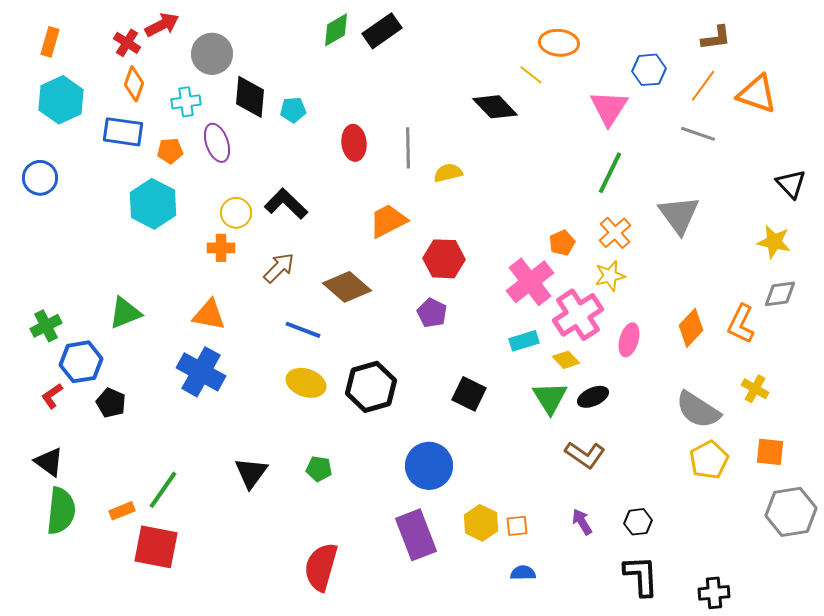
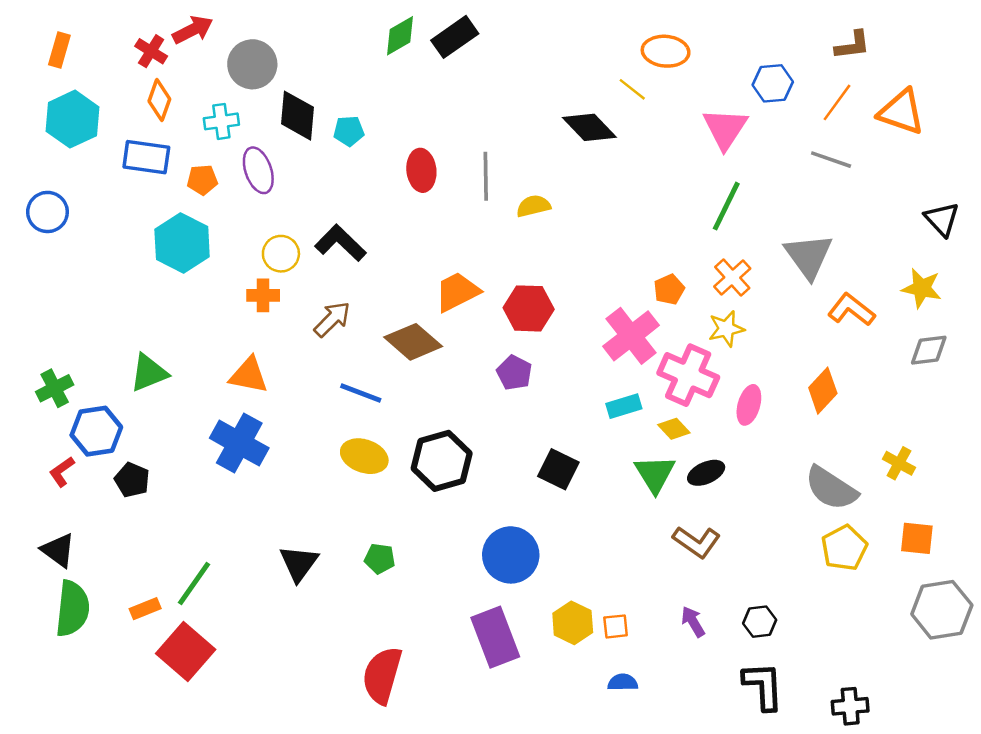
orange trapezoid: (388, 221) -> (457, 292), moved
pink cross: (578, 315) -> (688, 375), turned -33
orange L-shape: (741, 324) -> (851, 310), moved, turned 102
red square: (156, 547) -> (186, 651), turned 30

